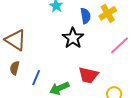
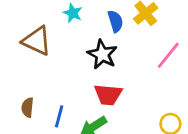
brown triangle: (16, 40) -> (37, 41), moved
red trapezoid: (88, 75) -> (108, 95), moved

